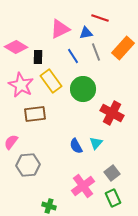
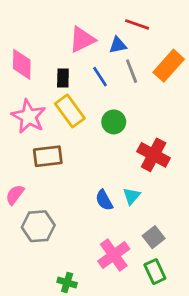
pink diamond: (16, 47) -> (22, 64), turned 60
black rectangle: (38, 57) -> (63, 78), moved
green circle: (83, 89) -> (114, 122), size x0.7

